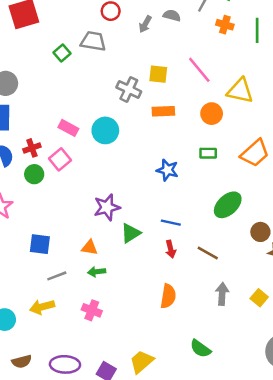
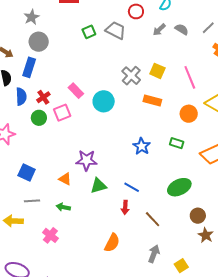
red cross: (32, 148) -> (43, 97), turned -32
orange triangle: (90, 247) -> (65, 179), moved

